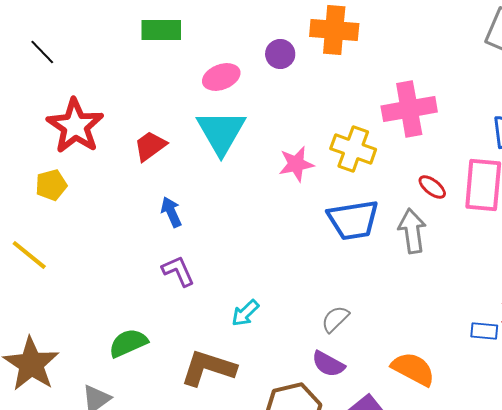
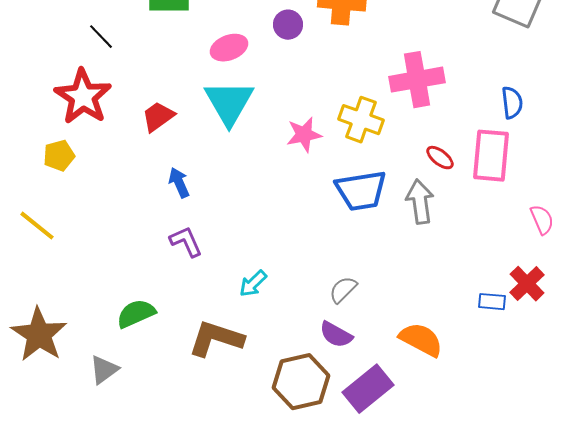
black line: (42, 52) -> (101, 37), moved

